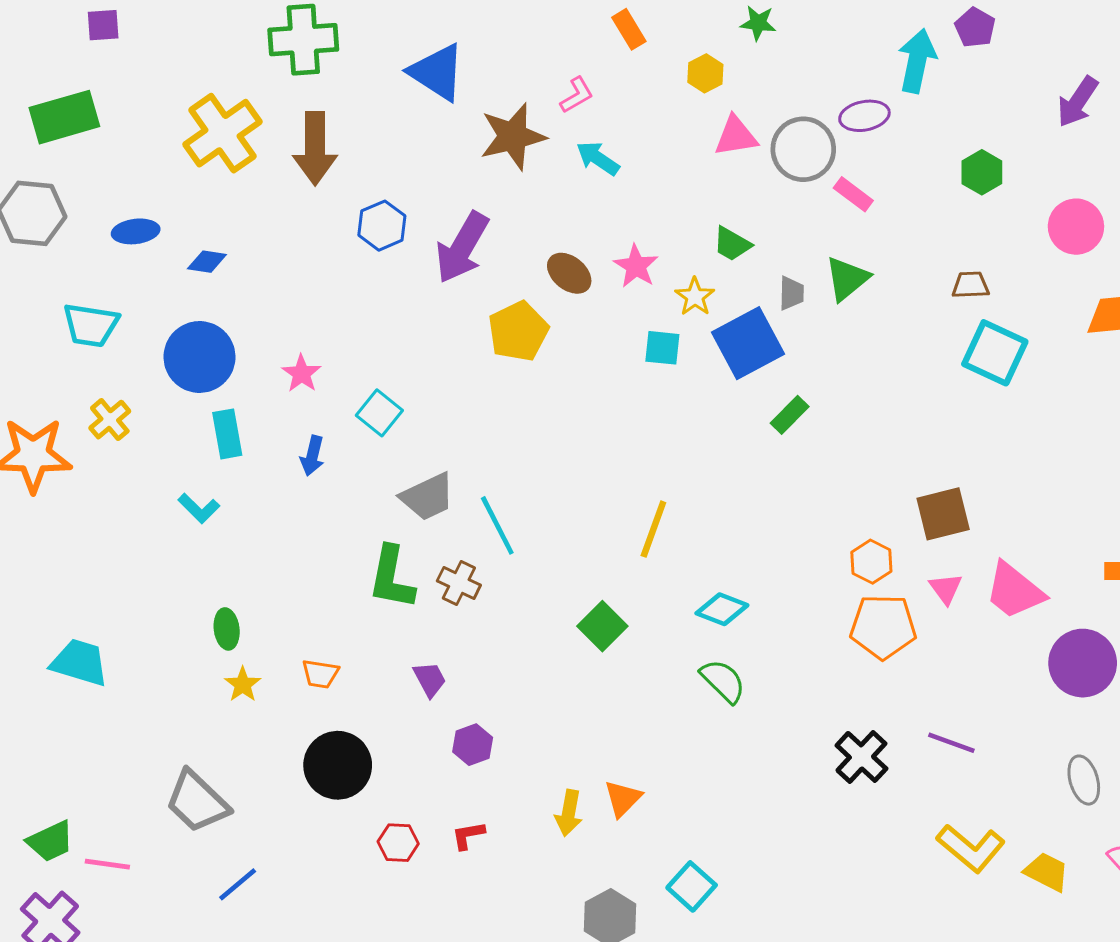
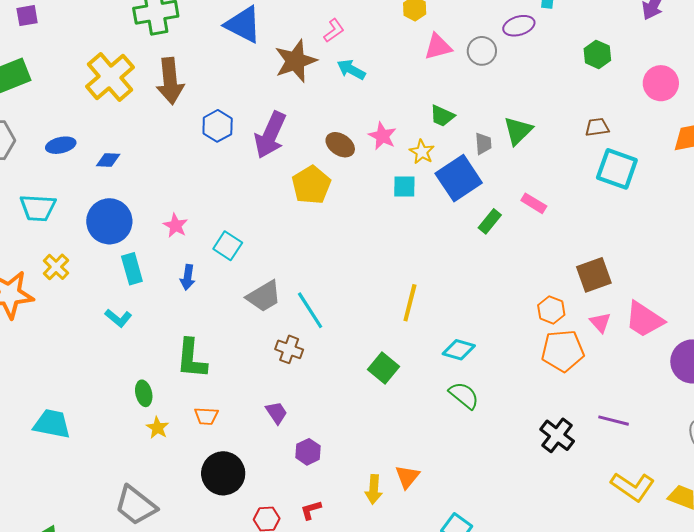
gray circle: (803, 149) -> (482, 51), size x0.7
pink rectangle: (853, 194) -> (534, 203), moved
green L-shape: (392, 578) -> (191, 359), moved

